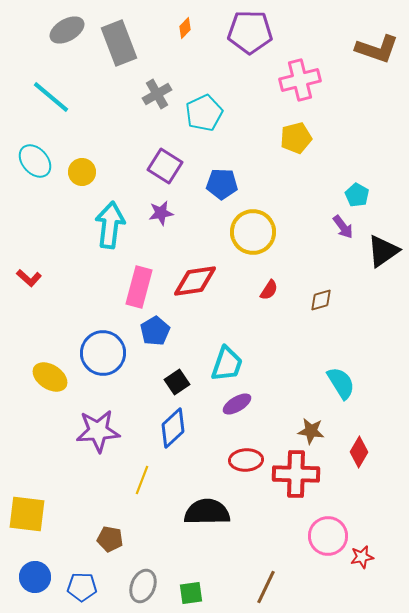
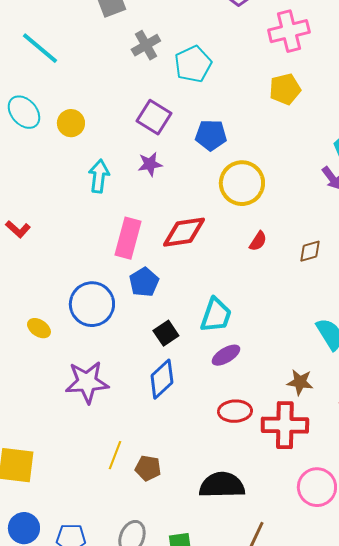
cyan arrow: (110, 225) -> (99, 176), size x0.7
yellow ellipse: (50, 377) -> (39, 328), size x0.7
yellow line: (142, 480) -> (115, 455), moved
black semicircle: (207, 512) -> (222, 485), moved
brown pentagon: (110, 539) -> (148, 468), moved

